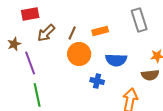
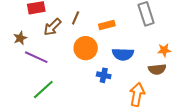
brown line: (72, 33) -> (76, 18), moved
purple line: (30, 63) -> (36, 57), turned -45
green line: (37, 95) -> (43, 89), turned 60

